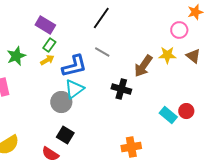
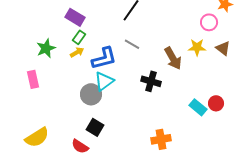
brown arrow: (143, 66) -> (173, 58), turned -65

